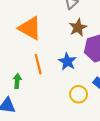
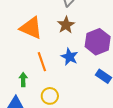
brown star: (78, 27) -> (66, 25), moved
yellow circle: (79, 94) -> (50, 96), moved

